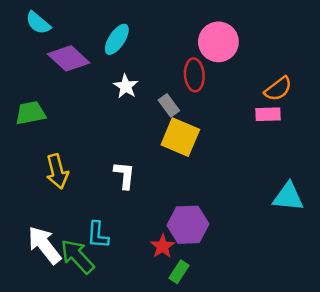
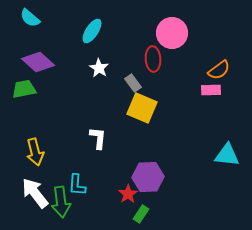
purple diamond: (69, 58) -> (38, 62), moved
yellow arrow: (57, 171) -> (35, 152), moved
green arrow: (77, 256) -> (61, 202), turned -144

